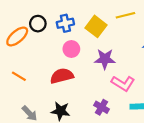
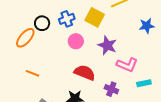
purple star: (105, 59) -> (107, 45), turned 30
red semicircle: (62, 76) -> (85, 73), moved, turned 45

